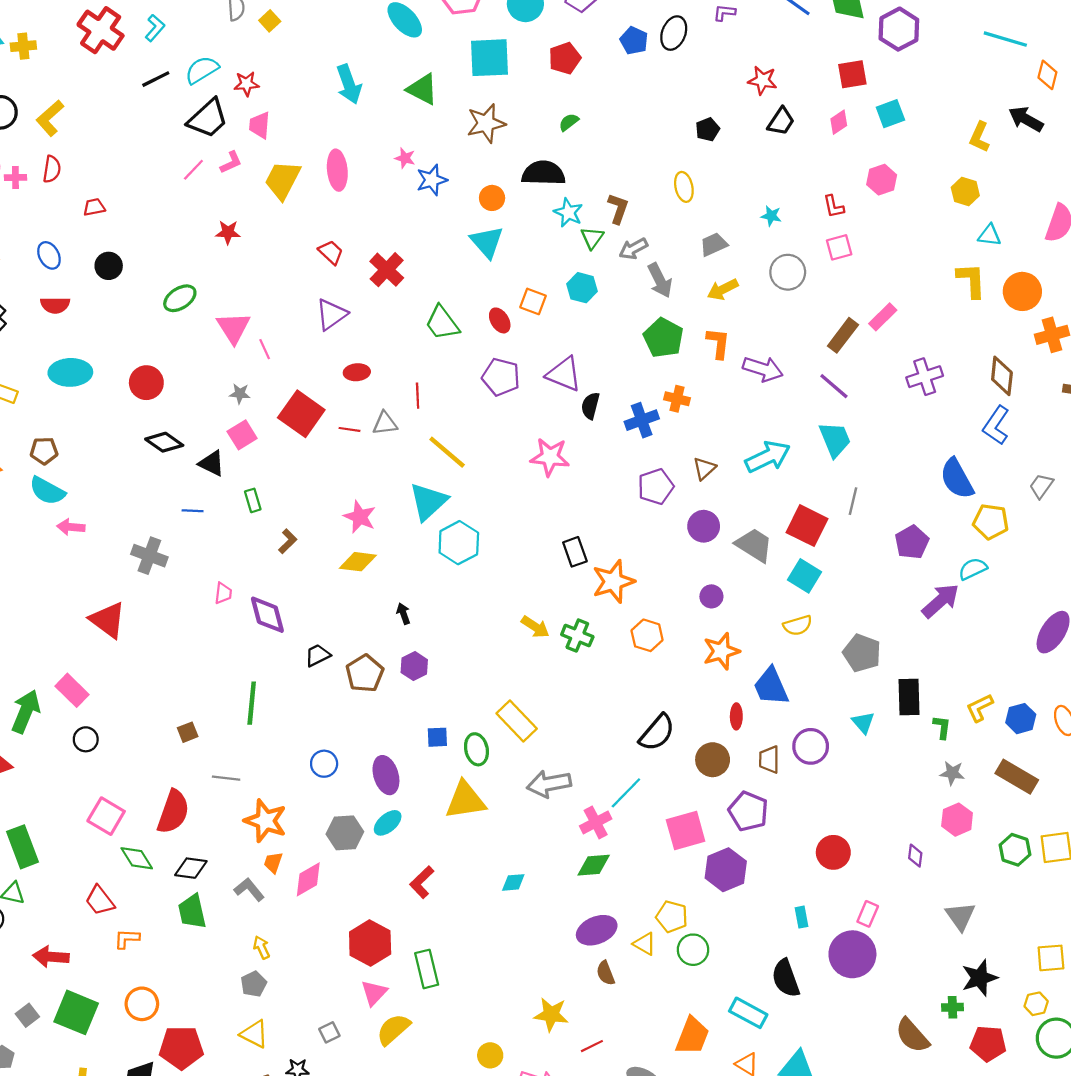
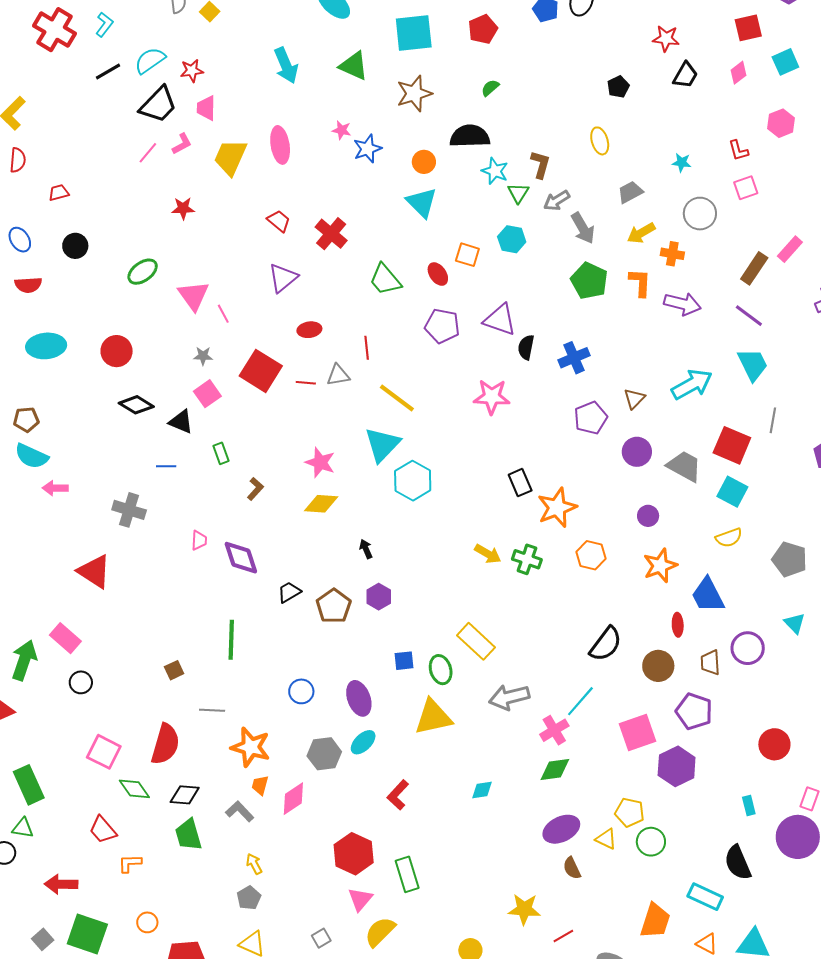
orange cross: (677, 399) -> (672, 254), moved
orange circle: (142, 1004) -> (147, 922), size x0.7

